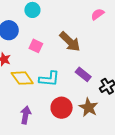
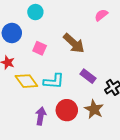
purple arrow: (26, 115) -> (41, 116), moved

